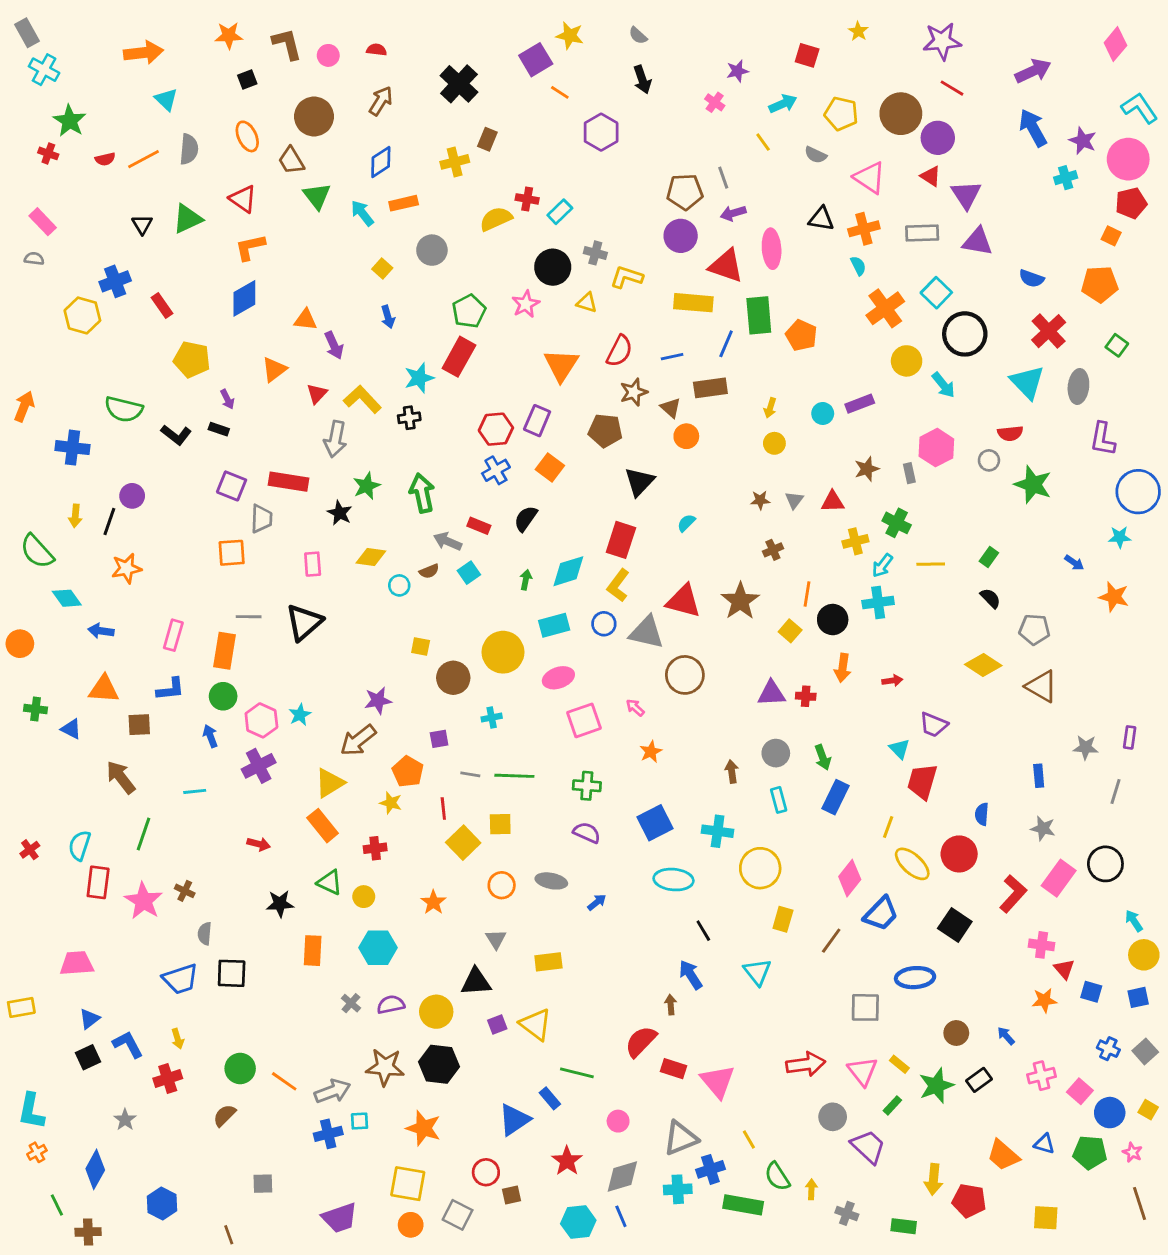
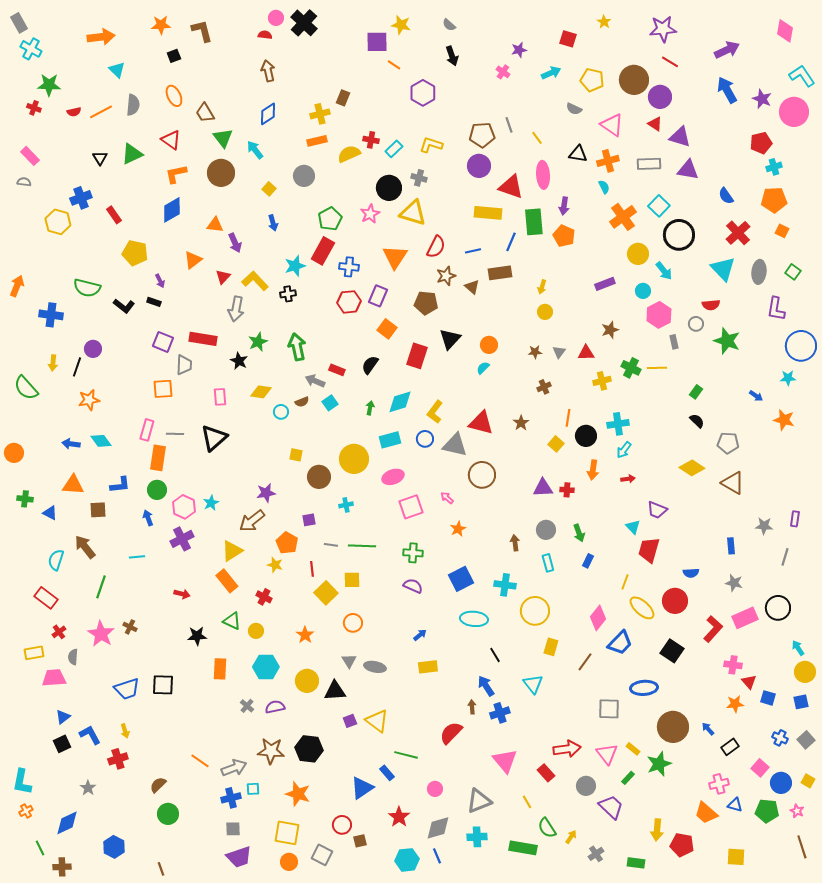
pink diamond: (1115, 44) -> (785, 31), turned -30
pink circle: (328, 55) -> (276, 18), moved
purple square: (536, 60) -> (377, 42), turned 30
black cross: (459, 84) -> (304, 23), moved
brown arrow: (381, 101) -> (268, 71), turned -45
brown circle: (314, 117) -> (221, 173), moved
green star: (70, 121) -> (49, 85), turned -30
yellow line: (763, 142) -> (537, 138), moved
cyan cross: (1066, 178) -> (774, 167), moved
purple triangle: (966, 195) -> (680, 137), turned -40
orange rectangle: (404, 203) -> (317, 141), moved
red pentagon: (1131, 203) -> (761, 143), moved
purple arrow: (733, 213) -> (564, 206), moved, turned -66
orange square: (1111, 236) -> (782, 231), moved
yellow L-shape: (627, 277) -> (431, 145), moved
blue semicircle: (1032, 278) -> (726, 196), turned 36
yellow triangle: (587, 303) -> (413, 213), size x1.8
green square: (1117, 345) -> (793, 272), moved
cyan circle: (823, 413) -> (643, 291), moved
orange circle: (686, 436) -> (489, 345), moved
blue cross: (496, 470) -> (349, 267), moved, turned 36
gray rectangle: (909, 473) -> (674, 342), moved
red rectangle: (621, 540) -> (417, 356), moved
yellow line: (931, 564) -> (657, 368), moved
cyan arrow: (882, 566) -> (624, 450), moved
cyan diamond: (67, 598) -> (101, 441), moved
brown star: (740, 601) -> (521, 423), size x0.6
pink rectangle: (173, 635) -> (147, 430), moved
blue rectangle: (835, 797) -> (588, 561), size x0.6
blue semicircle: (982, 814) -> (691, 573), turned -98
cyan semicircle: (80, 845) -> (56, 560), moved
red cross: (375, 848) -> (264, 597), turned 35
red cross: (30, 850) -> (59, 632), moved
pink rectangle: (1059, 878) -> (745, 618), turned 30
gray ellipse: (551, 881) -> (375, 667), moved
red rectangle: (98, 882) -> (46, 598), moved, turned -60
gray semicircle: (205, 934) -> (73, 657), moved
yellow rectangle: (548, 962) -> (428, 667), moved
yellow rectangle: (21, 1007) -> (34, 653), moved
yellow circle: (436, 1012) -> (307, 681), moved
brown circle: (956, 1033) -> (673, 727), size x1.8
green circle: (240, 1069) -> (168, 814), moved
red rectangle: (674, 1069) -> (546, 773), moved, turned 30
pink cross: (1042, 1076) -> (719, 784), moved
black rectangle: (979, 1080) -> (730, 747), moved
blue diamond: (95, 1169) -> (67, 823), turned 36
blue cross: (710, 1169) -> (500, 713), moved
gray square: (263, 1184) -> (233, 829), moved
yellow arrow: (811, 1189) -> (571, 837), turned 32
gray cross: (847, 1213) -> (596, 854), turned 35

